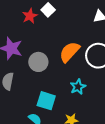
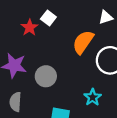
orange semicircle: (69, 52) -> (83, 42), moved

